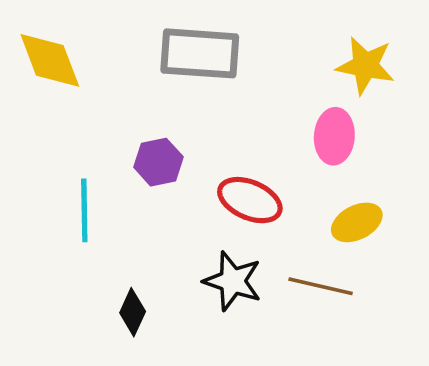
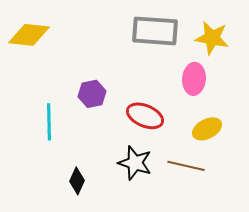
gray rectangle: (200, 53) -> (155, 31), moved
yellow diamond: (50, 60) -> (29, 35), turned -63

